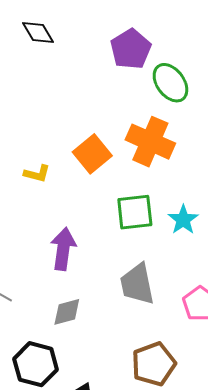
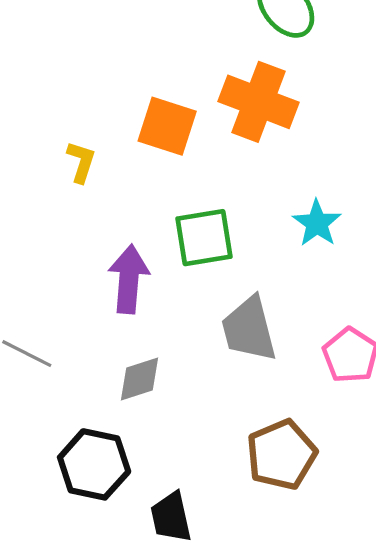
orange square: (92, 154) -> (167, 126), turned -30
yellow L-shape: (37, 174) -> (81, 162), turned -84
green square: (135, 212) -> (204, 238), moved

